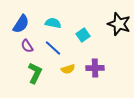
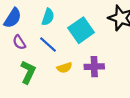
cyan semicircle: (53, 23) -> (48, 17), turned 98
cyan square: (83, 35) -> (81, 30), size x1.6

